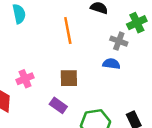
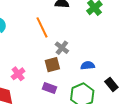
gray cross: (119, 41) -> (62, 48), moved, turned 32
blue semicircle: (111, 64) -> (88, 65), moved

